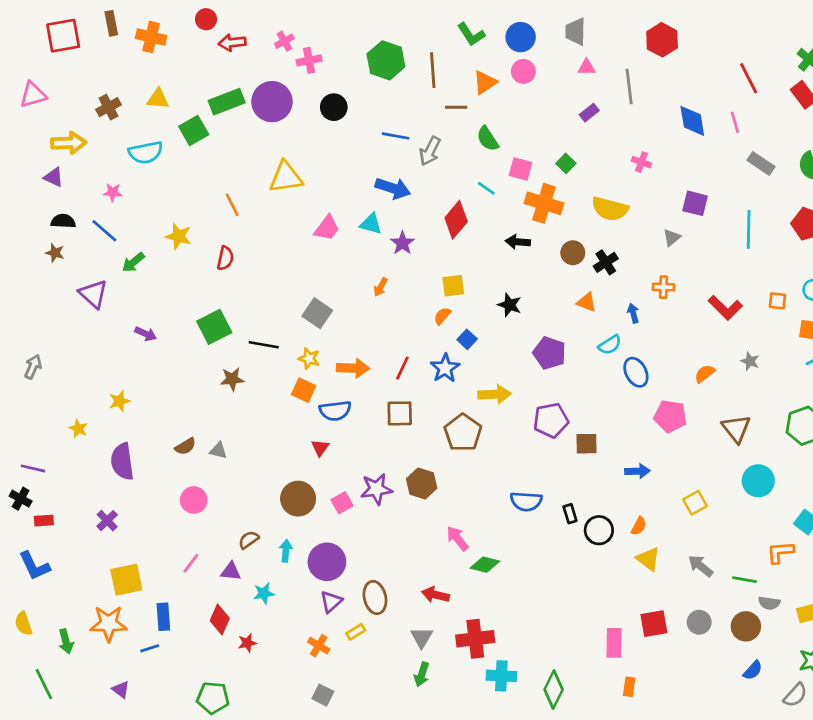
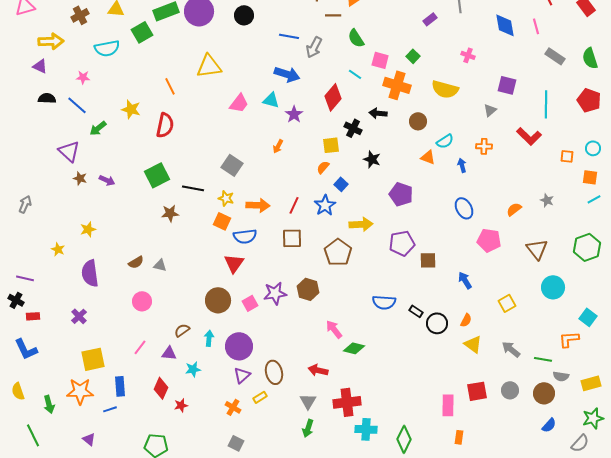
brown star: (55, 253) -> (80, 178), moved
red semicircle: (225, 258) -> (165, 125), size x1.4
black cross: (606, 262) -> (353, 128), moved, turned -30
red L-shape: (725, 308) -> (529, 136), moved
cyan semicircle: (610, 345) -> (445, 141), moved
red triangle: (320, 448) -> (234, 263), size x1.5
blue arrow: (637, 471) -> (465, 280), turned -120
black rectangle: (570, 514) -> (416, 311), turned -40

